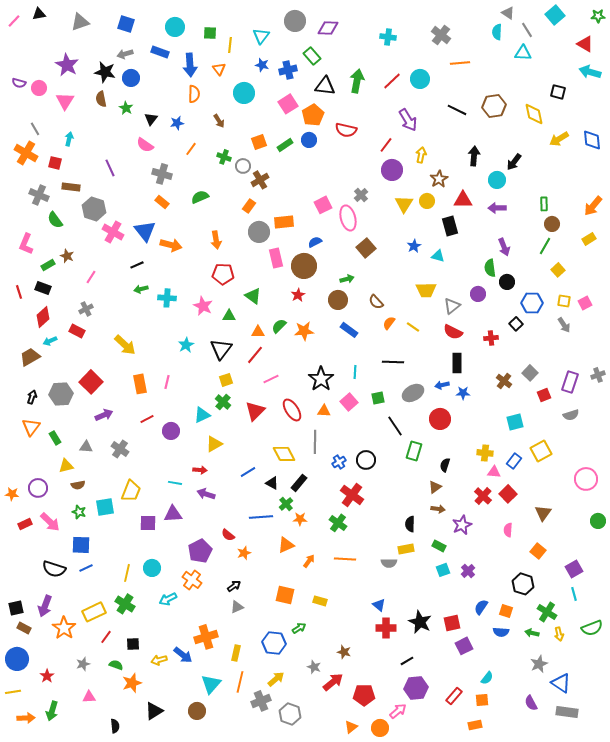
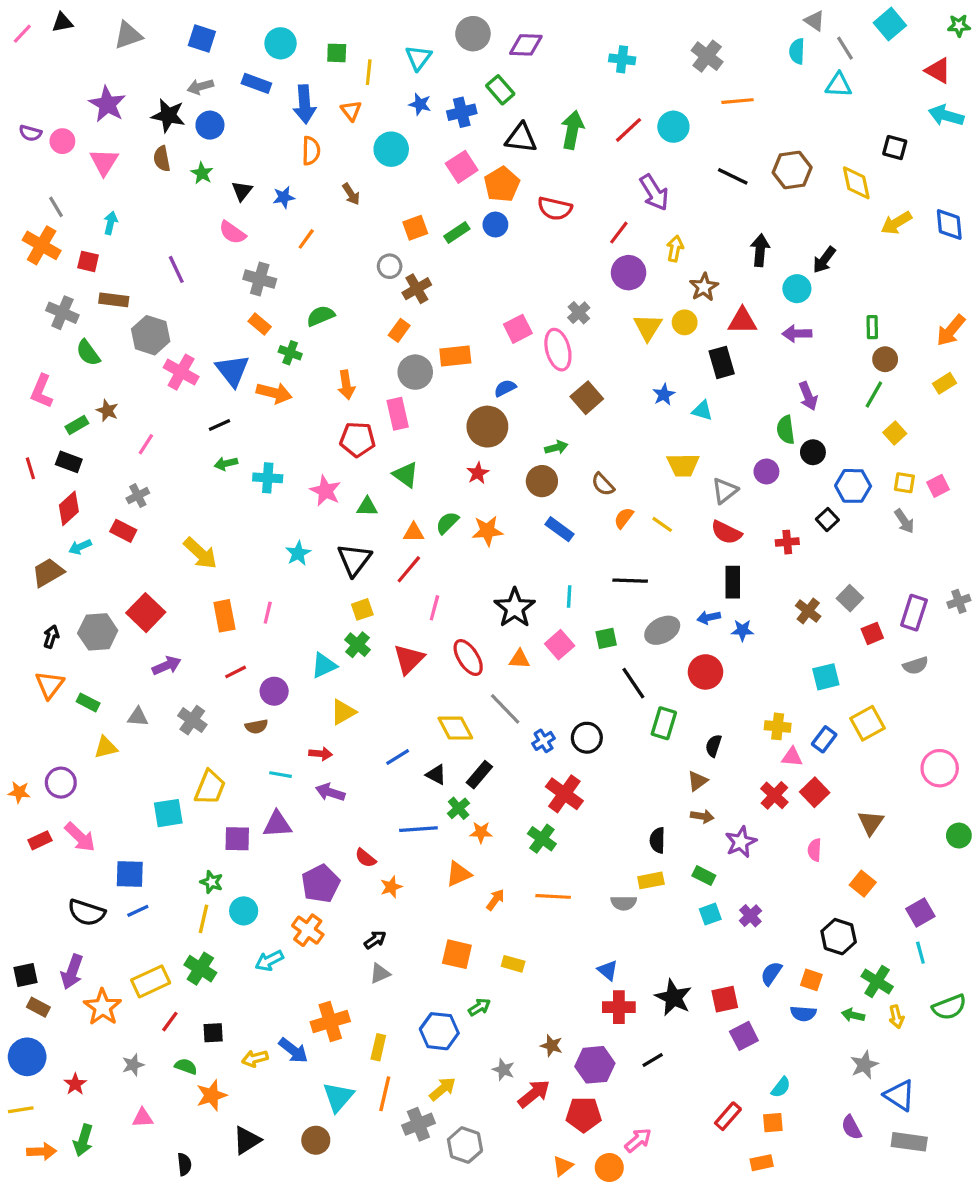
green cross: (224, 157) -> (290, 353), moved
pink rectangle: (276, 258) -> (398, 414), moved
pink line: (271, 379) -> (434, 608), turned -49
green rectangle: (55, 438) -> (88, 702), turned -32
gray line: (315, 442) -> (505, 709), turned -45
brown semicircle: (78, 485) -> (256, 726), moved
green star: (79, 512) -> (212, 882), moved
purple hexagon: (416, 688) -> (595, 1065), moved

